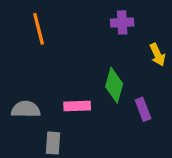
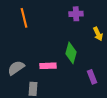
gray semicircle: (26, 109) -> (16, 68), turned -36
purple rectangle: (143, 109) -> (92, 77), moved

